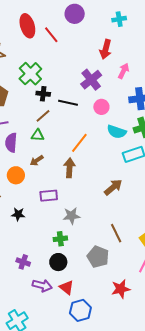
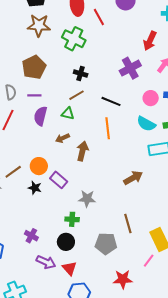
green cross: (30, 74) -> (74, 39), moved, turned -30
black line: (68, 103) -> (111, 101), moved
pink circle: (101, 107) -> (151, 98), moved
orange line: (79, 143) -> (108, 128), turned -55
brown arrow: (69, 168) -> (82, 151), moved
orange circle: (16, 175) -> (39, 166), moved
purple rectangle: (49, 196) -> (59, 180), moved, turned 36
gray pentagon: (98, 257) -> (106, 244), turned -30

